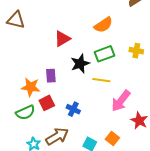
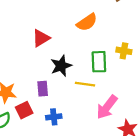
green rectangle: (104, 54) -> (99, 62), moved, turned -72
purple rectangle: (51, 76) -> (43, 89), moved
blue cross: (73, 109) -> (54, 117), turned -32

